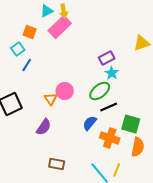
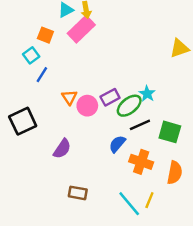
purple rectangle: (107, 58) -> (110, 97), moved
cyan star: (112, 73) -> (147, 94), moved
orange triangle: (51, 99) -> (69, 97), moved
green square: (131, 124) -> (170, 132), moved

